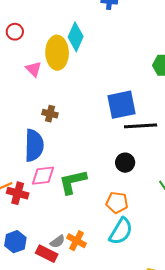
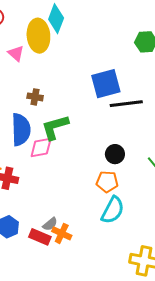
black circle: (125, 163) -> (115, 154), moved
pink diamond: (43, 176) -> (41, 148), moved
green L-shape: (73, 182) -> (55, 127), moved
orange cross: (77, 241) -> (62, 233), moved

